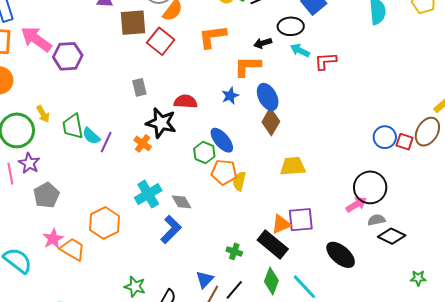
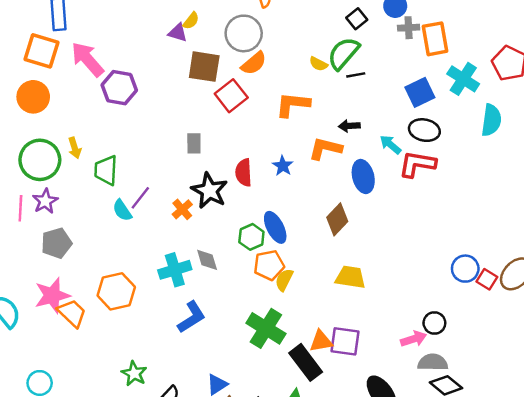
black ellipse: (291, 26) -> (424, 130), moved
red L-shape: (326, 61) -> (417, 164), size x1.4
blue star: (230, 96) -> (283, 166), moved, turned -30
blue ellipse: (268, 97) -> (363, 177), moved
red semicircle: (186, 102) -> (244, 173), turned -110
cyan semicircle: (91, 136) -> (122, 210), moved
orange pentagon: (224, 172) -> (269, 265), turned -30
black circle: (370, 187) -> (434, 323), size x0.6
gray diamond: (181, 202) -> (207, 260), moved
gray semicircle: (376, 220) -> (433, 362), size x1.4
pink star: (53, 239) -> (52, 295), size x1.4
green cross: (234, 251) -> (266, 328), moved, size x2.0

